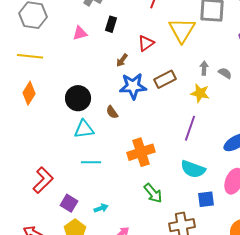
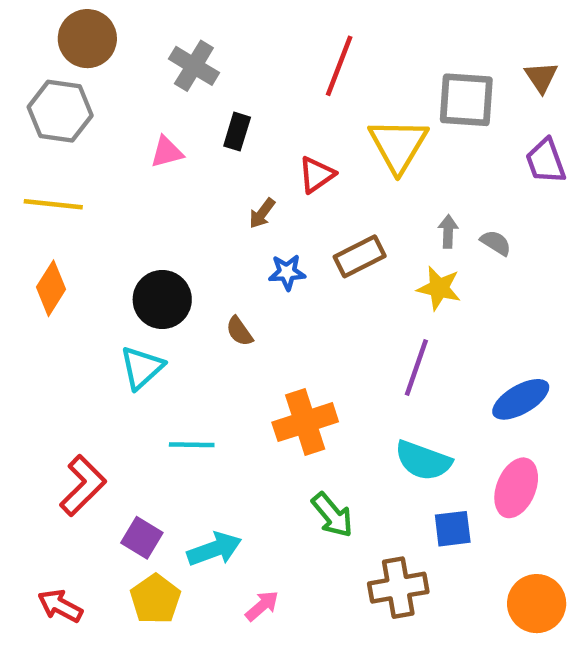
blue star: (133, 86) -> (287, 272), size x0.6
cyan triangle: (84, 129) -> (142, 368), moved, turned -35
cyan arrow: (101, 208) -> (214, 549), size x1.6

